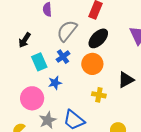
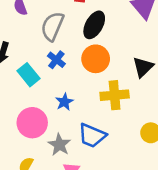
blue star: (55, 83) -> (64, 102), moved
yellow cross: (99, 95) -> (115, 95), size x1.5

